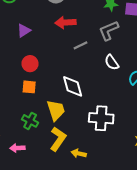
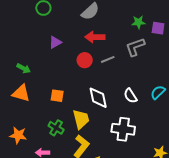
white semicircle: (112, 62) -> (130, 96), moved
red circle: (30, 64) -> (85, 60), moved

